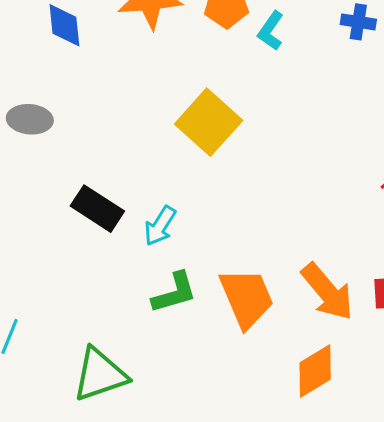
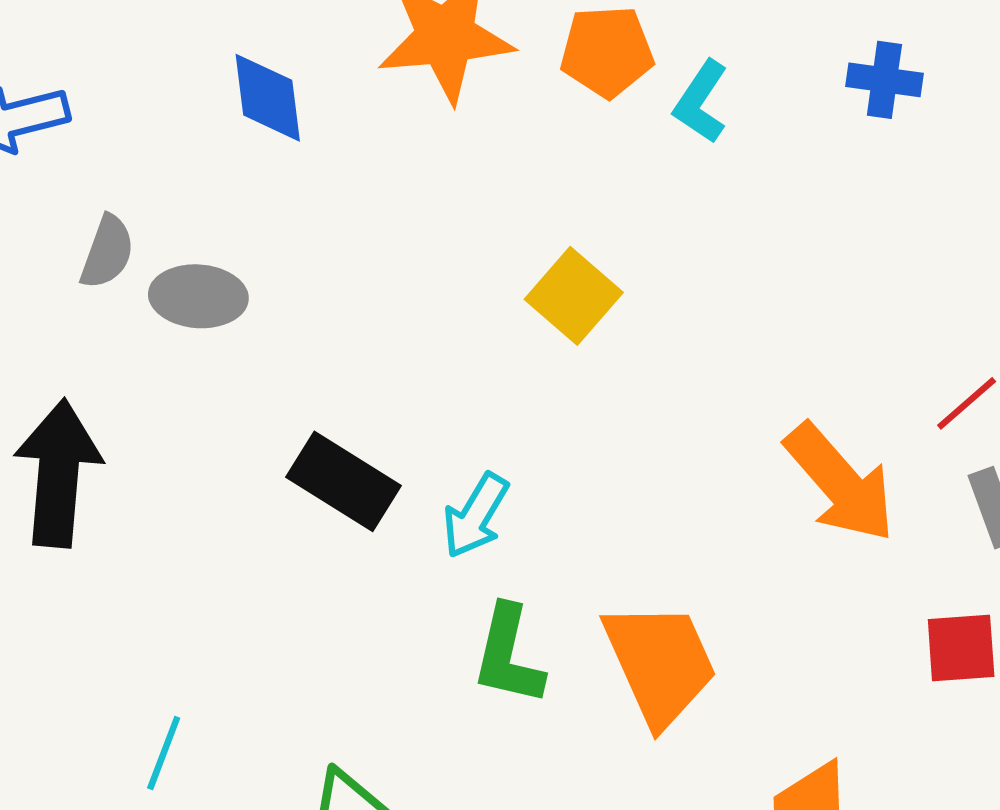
yellow square: (209, 122) -> (574, 296), size x0.7
orange arrow: (327, 292) -> (840, 483), moved
green L-shape: (174, 293) -> (508, 655), turned 120

